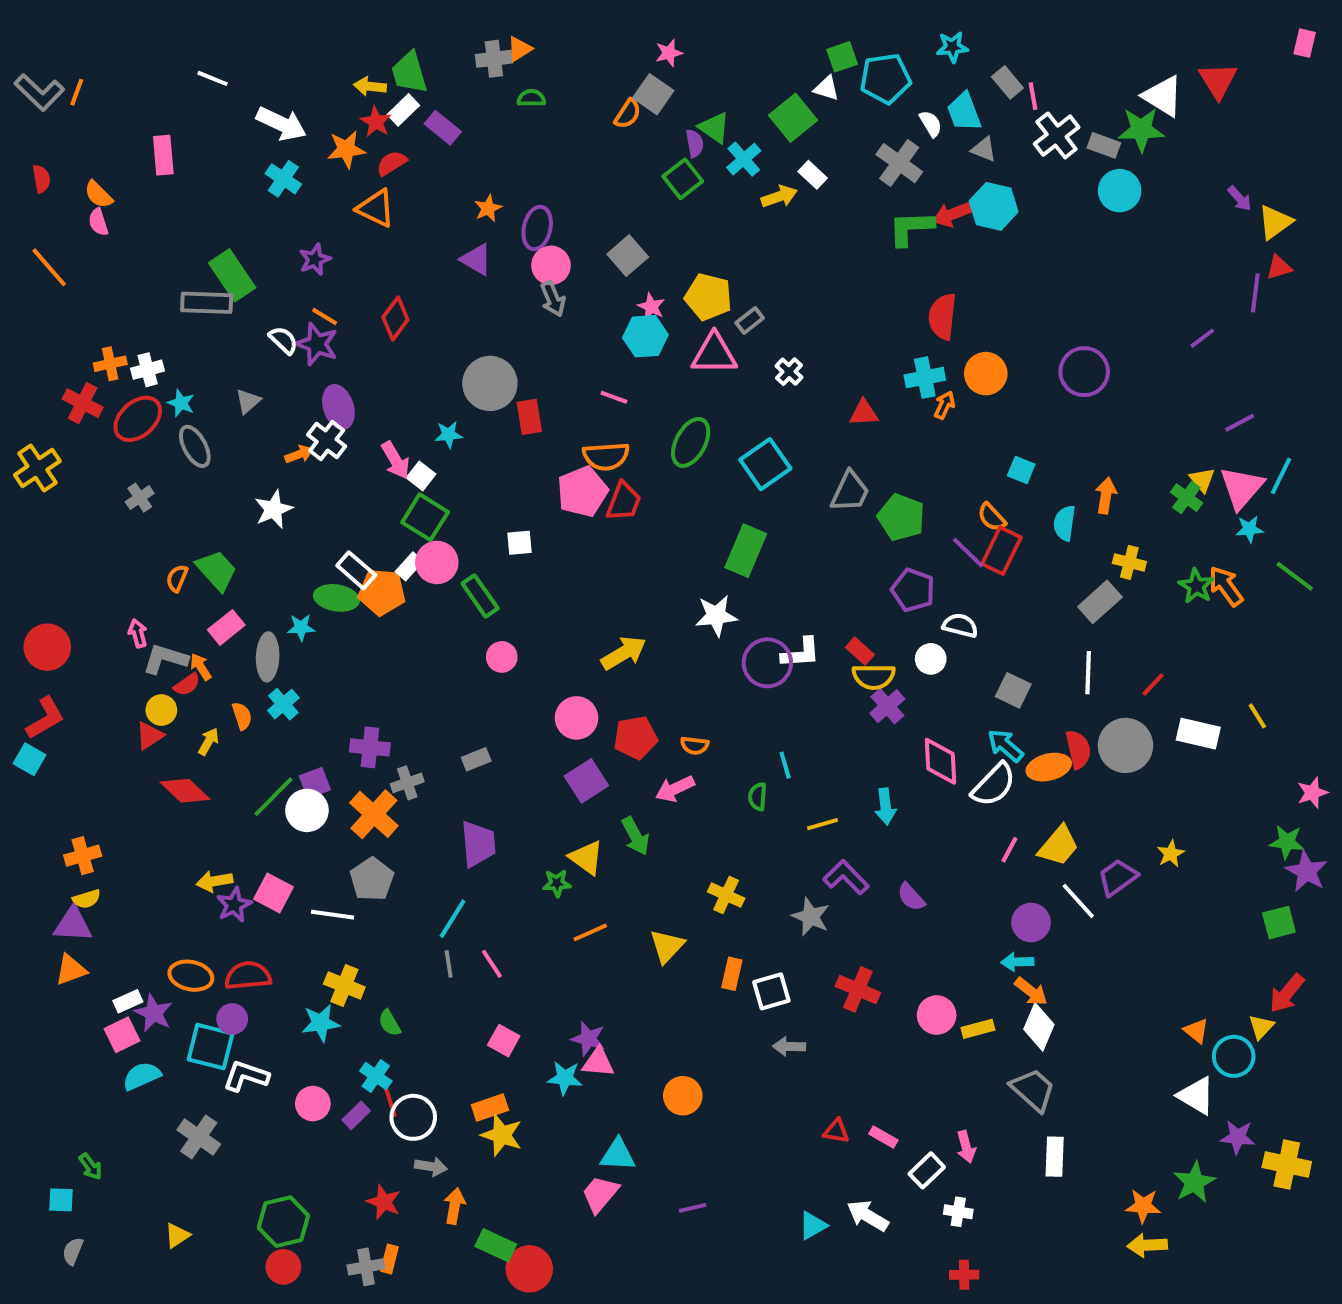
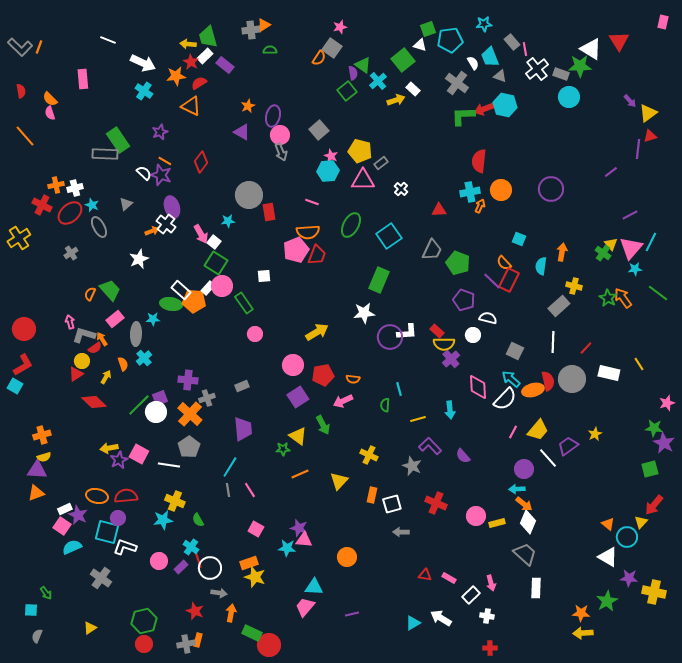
pink square: (122, 1035) -> (62, 526), turned -30

